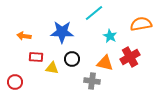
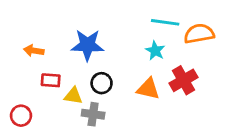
cyan line: (94, 13) -> (165, 22), moved, turned 48
gray cross: (92, 81) -> (93, 114), moved

